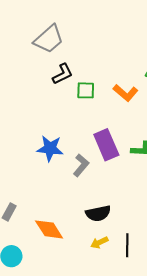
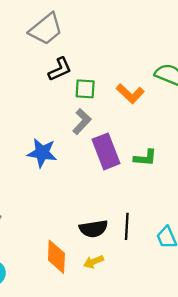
gray L-shape: (81, 165) -> (82, 122), moved
orange diamond: (49, 229) -> (56, 257), moved, turned 32
black line: (127, 245) -> (127, 226), moved

